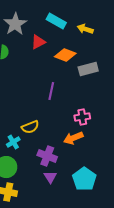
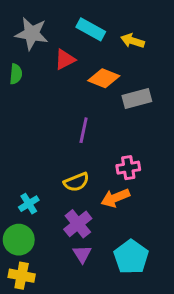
gray star: (15, 24) -> (32, 34), turned -30
yellow semicircle: (30, 127) -> (76, 182), moved
purple cross: (47, 156) -> (78, 224), turned 30

